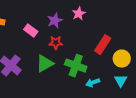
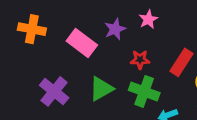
pink rectangle: (31, 31) -> (82, 43), size x1.5
red star: (56, 43) -> (140, 60), moved

